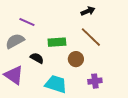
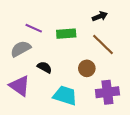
green rectangle: (57, 42) -> (66, 34), moved
purple cross: (95, 81) -> (107, 92), size x1.5

